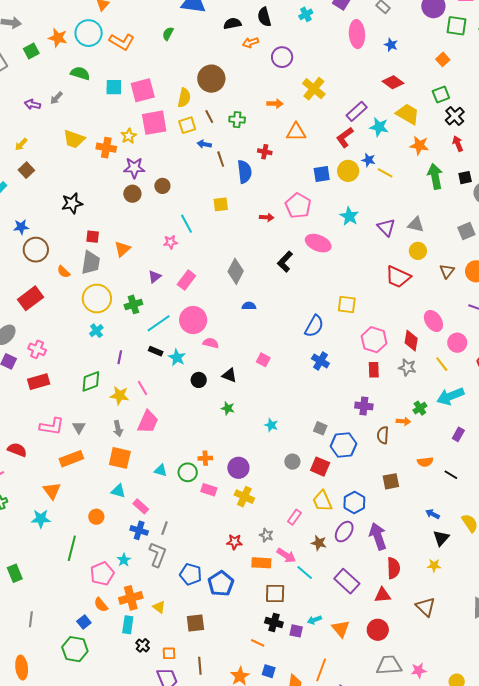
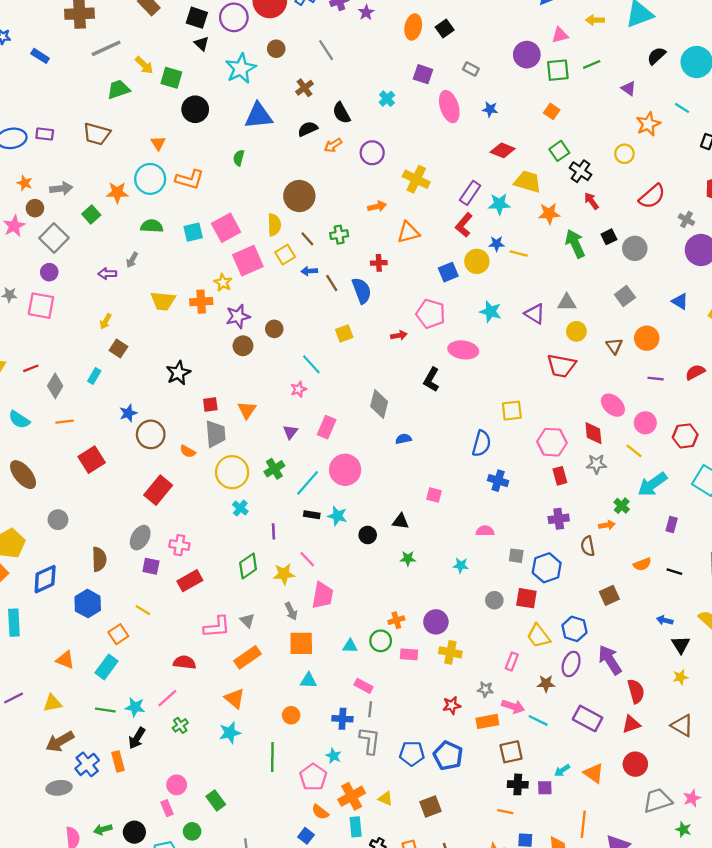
pink semicircle: (211, 343) -> (485, 531), moved
pink rectangle: (141, 506) -> (364, 686), moved

